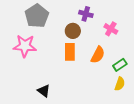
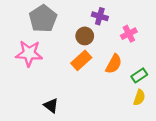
pink cross: (111, 29) -> (129, 34), turned 32
orange rectangle: (70, 52) -> (81, 60), turned 48

